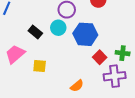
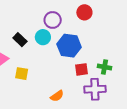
red square: (100, 57) -> (82, 69), turned 32

